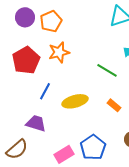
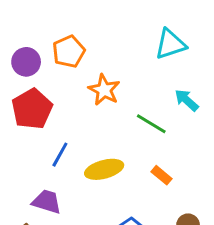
purple circle: (25, 17) -> (26, 62), moved
orange star: (59, 52) -> (104, 90), moved, turned -30

